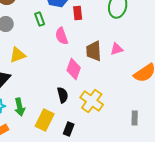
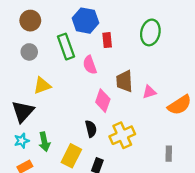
green rectangle: (40, 19) -> (66, 47), size x1.6
pink triangle: (117, 49) -> (149, 92), moved
yellow cross: (92, 101) -> (122, 135), turned 30

